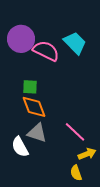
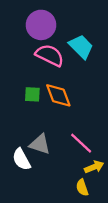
purple circle: (21, 39) -> (41, 25), moved
orange diamond: (34, 107) -> (58, 95), moved

